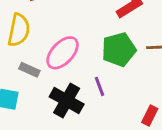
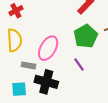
black cross: (67, 100) -> (46, 82), moved

